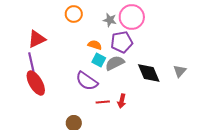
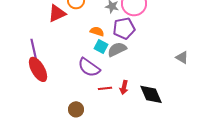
red triangle: (37, 39) -> (57, 13), moved
gray triangle: (180, 71) -> (182, 57), turned -40
black diamond: (149, 73) -> (151, 94), moved

